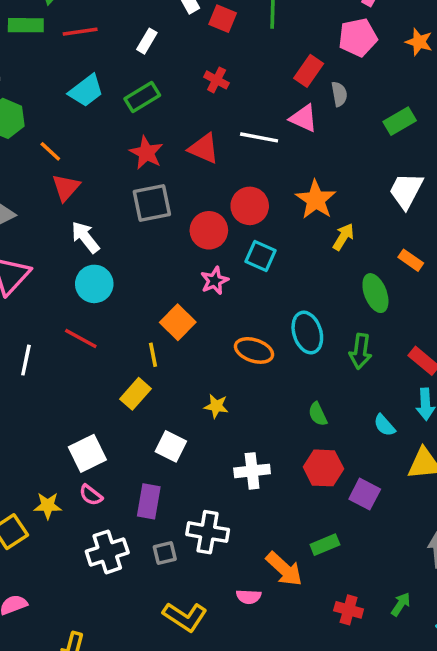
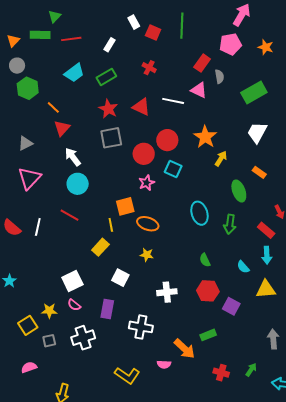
green rectangle: (400, 121) -> (254, 93), size x1.4
orange square: (178, 322) -> (125, 206), turned 30
orange ellipse: (254, 350) -> (148, 224), moved
gray square: (165, 553) -> (49, 341), moved

